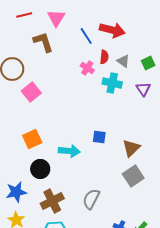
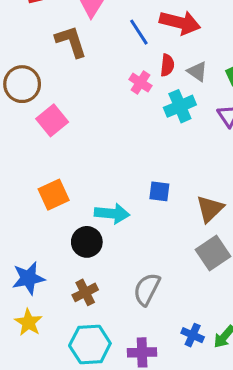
cyan cross: (112, 83) -> (180, 106), turned -36
black circle: (40, 169) -> (87, 242), moved
brown cross: (52, 201) -> (85, 292), size x0.7

